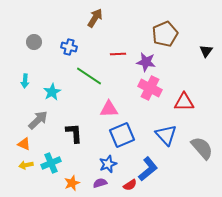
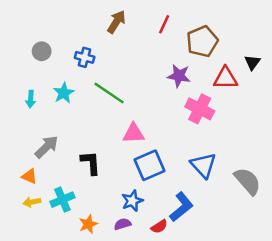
red line: (118, 54) -> (164, 24), moved, turned -63
pink cross: (150, 88) -> (200, 109), moved
cyan star: (52, 92) -> (64, 93), moved
red triangle: (184, 102) -> (225, 78), moved

